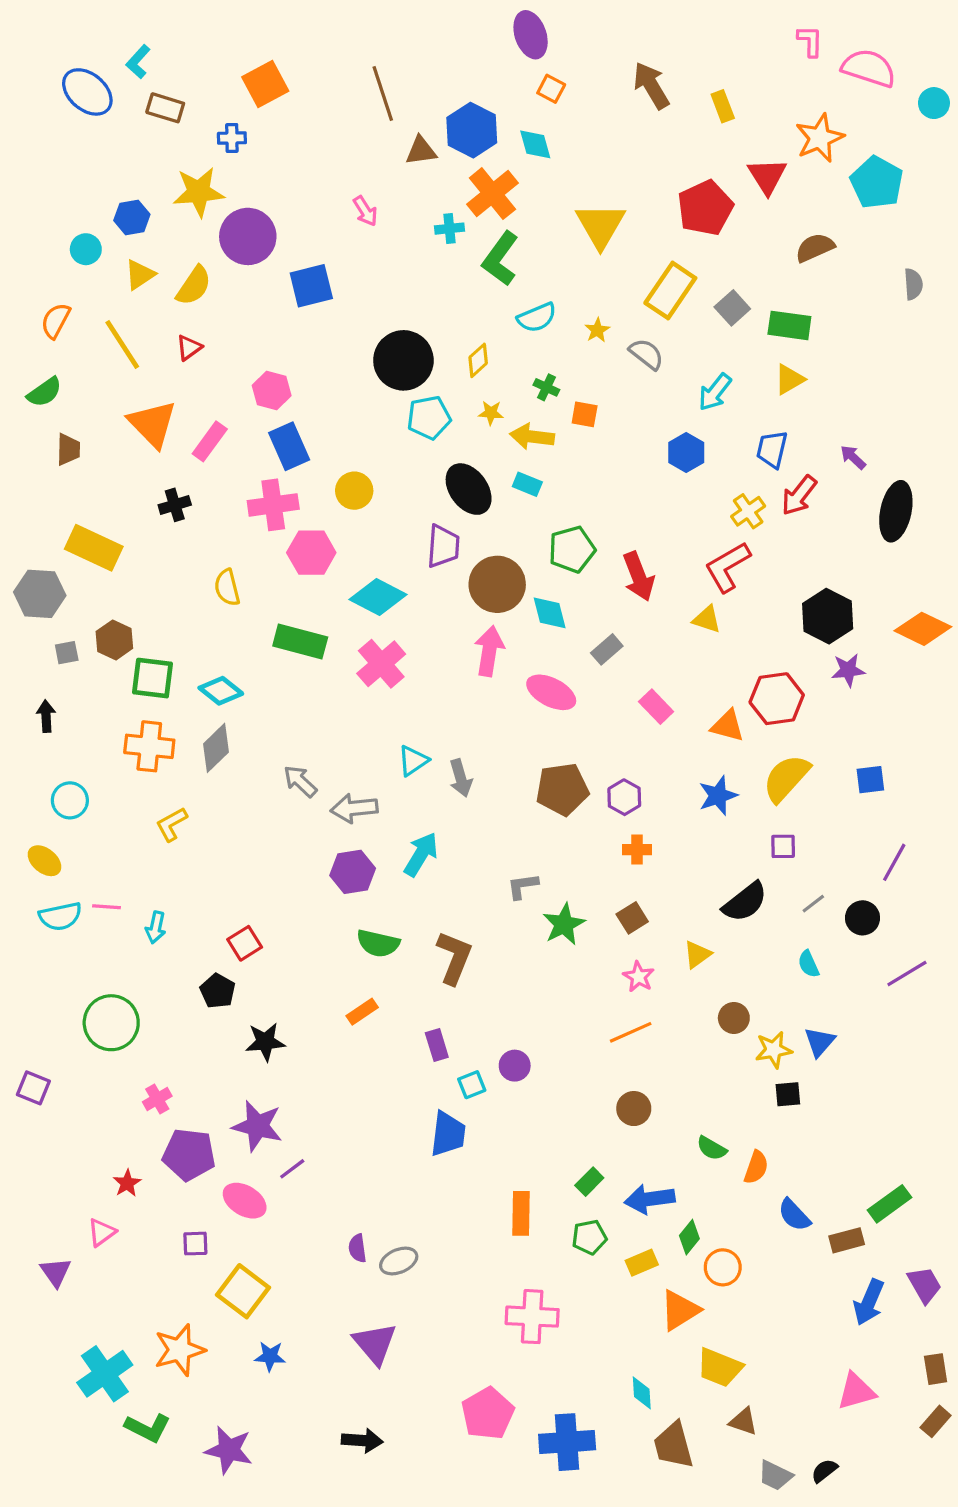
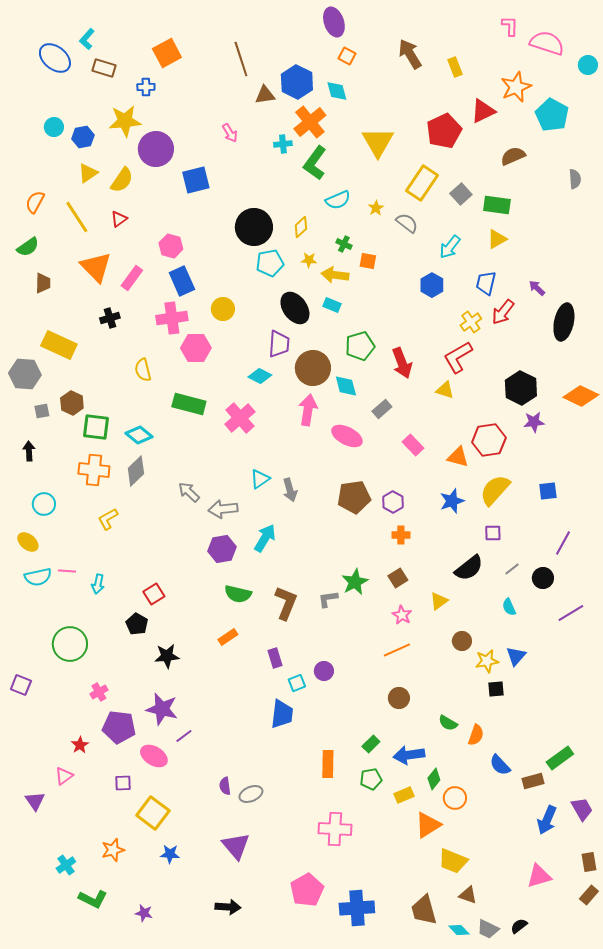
red triangle: (767, 176) -> (483, 111), turned 36
cyan circle: (86, 249) -> (54, 127), moved
cyan diamond: (378, 597) -> (260, 376), moved, size x0.7
gray L-shape: (523, 886) -> (328, 599), moved
orange star: (179, 1350) -> (113, 850), size x0.7
cyan cross: (105, 1374) -> (66, 865), size x0.6
cyan diamond: (642, 1393) -> (459, 930), moved, turned -40
purple star: (229, 1450) -> (144, 913), size x0.6

